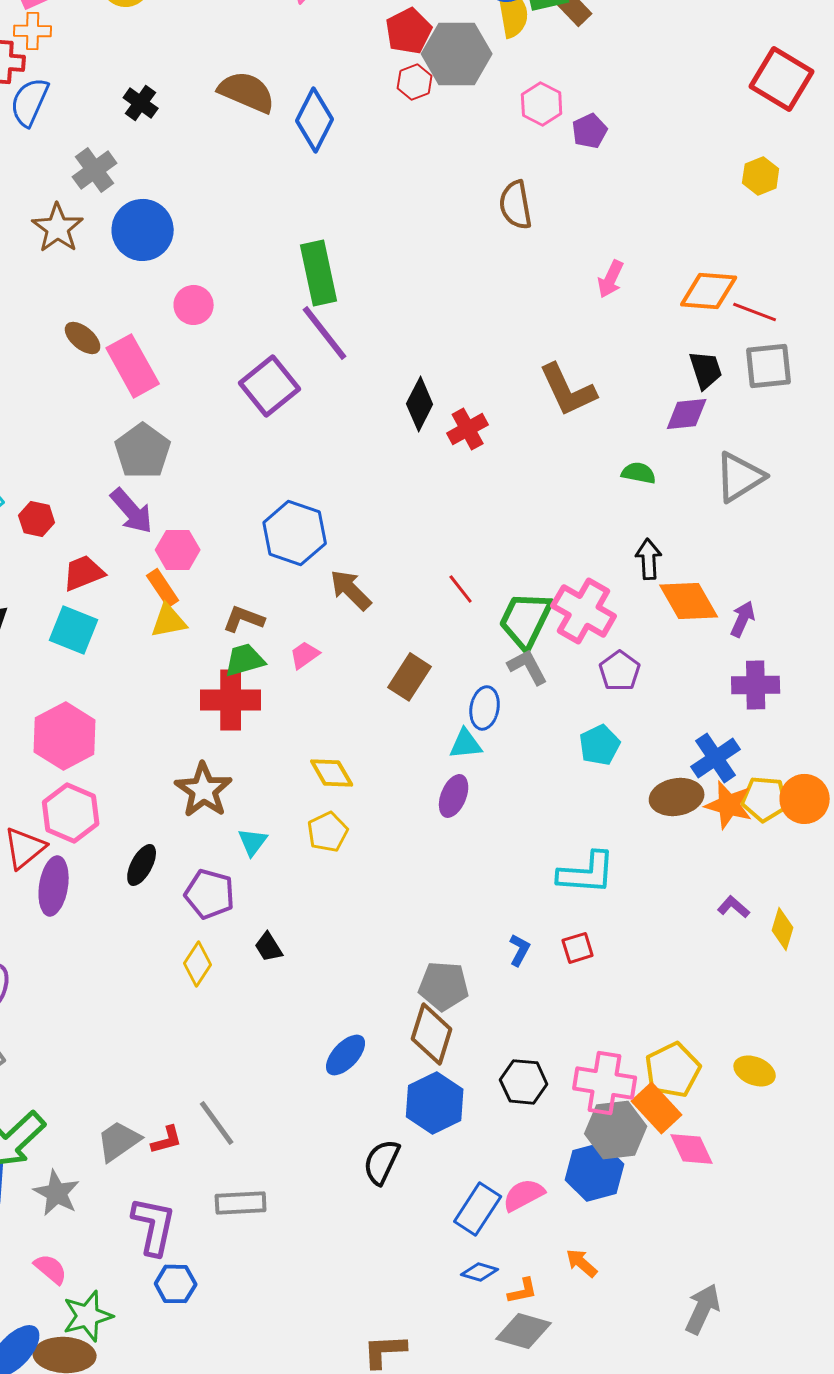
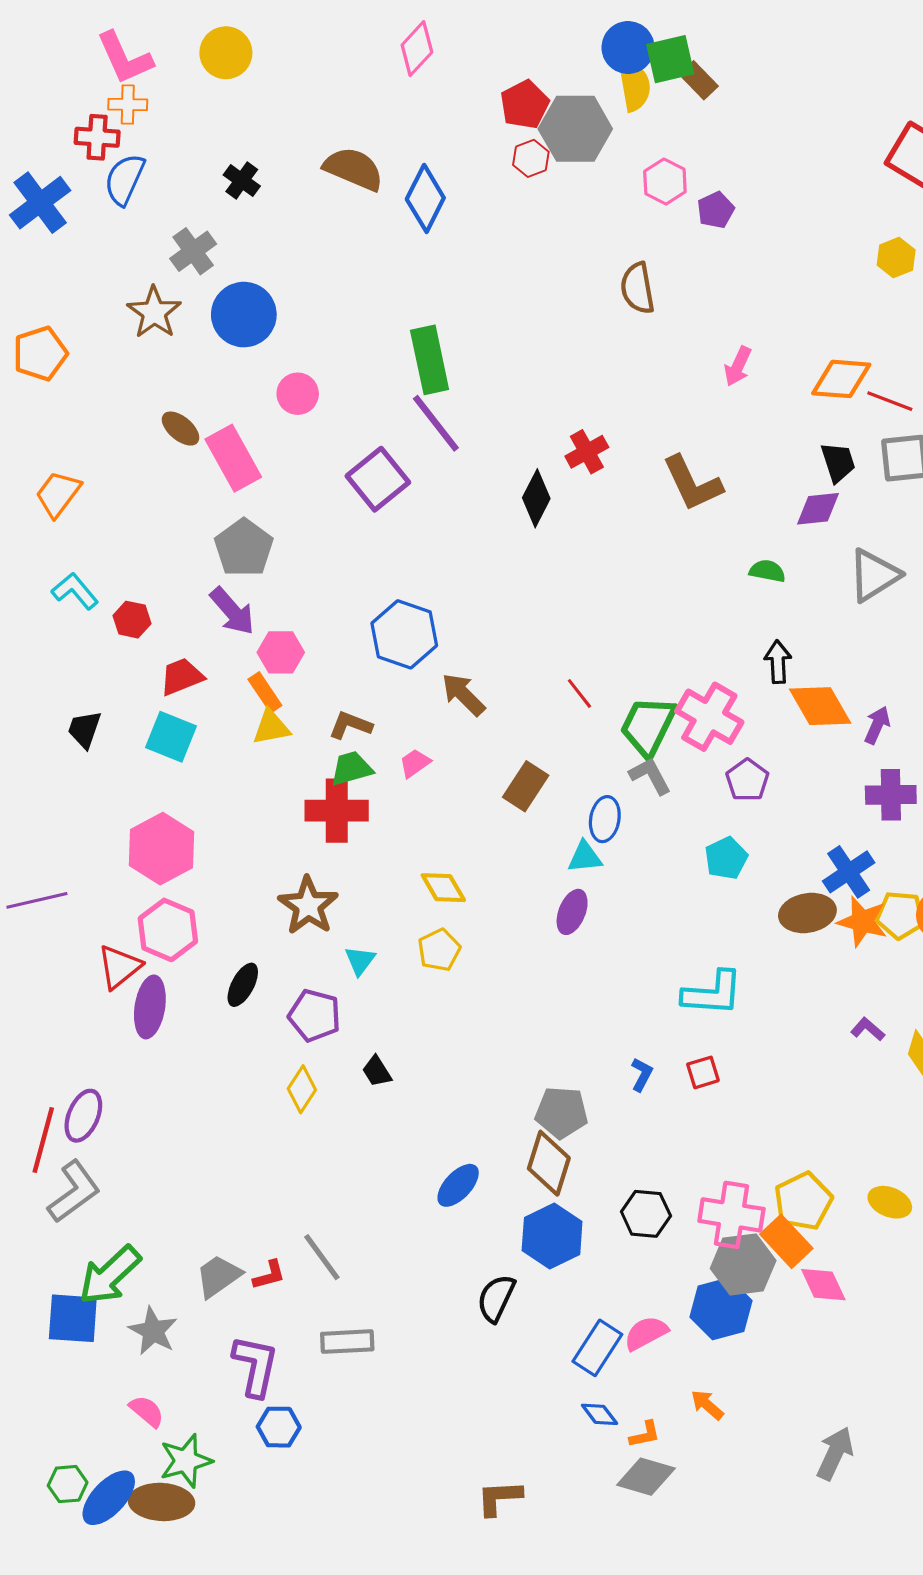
red cross: (468, 429) -> (587, 452), moved
blue diamond: (480, 1272) -> (600, 1414), turned 36

